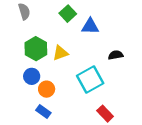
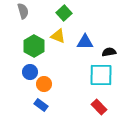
blue triangle: (90, 26) -> (85, 42), moved
yellow triangle: (60, 53) -> (58, 36), moved, turned 42
cyan square: (90, 80) -> (101, 75), moved, turned 30

